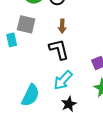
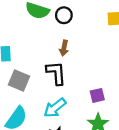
gray square: (26, 24) -> (19, 80), moved

